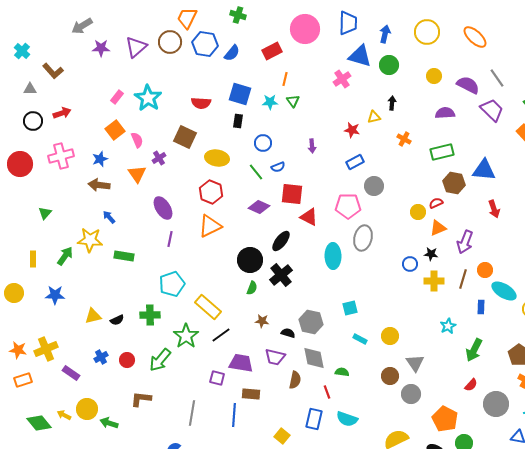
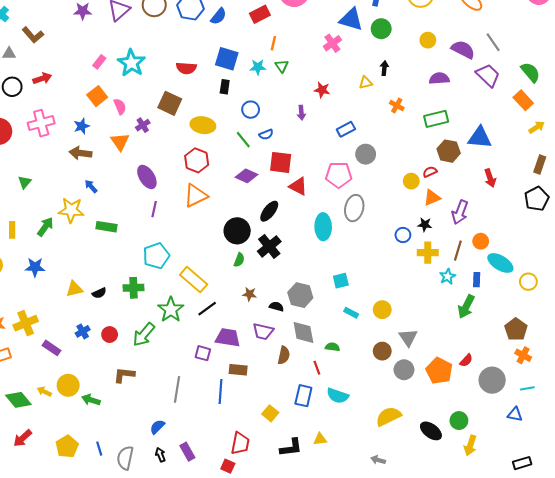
red star: (352, 130) -> (322, 90), moved
cyan star: (448, 326) -> (448, 276), moved
green arrow: (474, 350) -> (466, 307), moved
orange pentagon: (445, 419) -> (439, 371), moved

